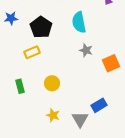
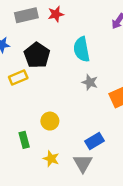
yellow rectangle: (32, 52) -> (18, 78), moved
green rectangle: (20, 86) -> (24, 140), moved
blue rectangle: (99, 105) -> (95, 141), moved

